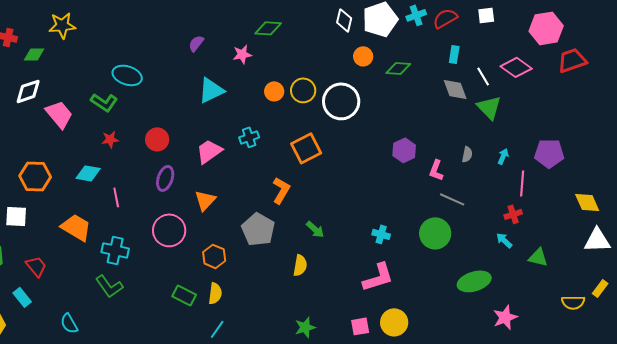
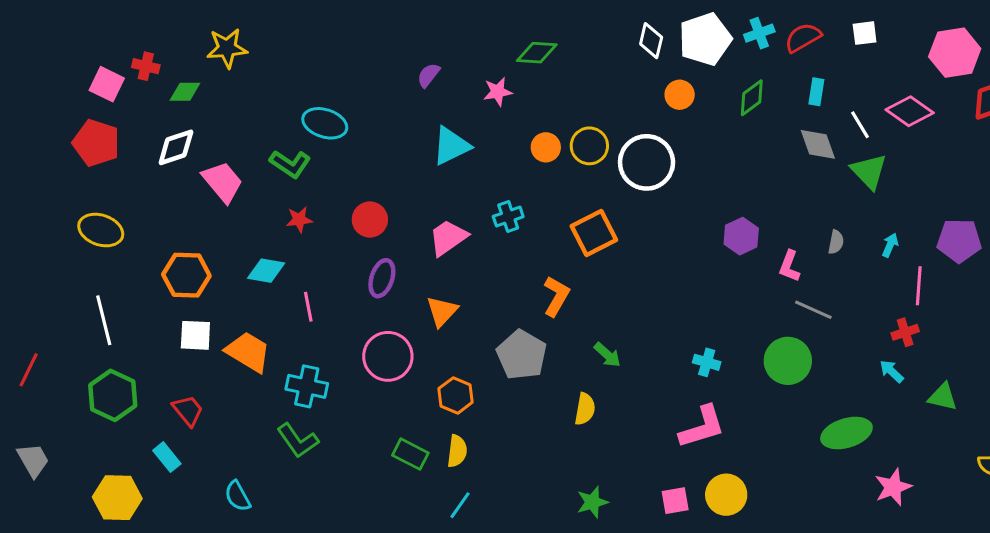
green diamond: (398, 68) -> (752, 98), moved, turned -40
white square: (16, 216) -> (195, 335), moved

